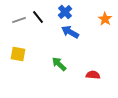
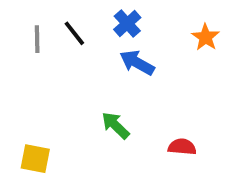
gray line: (19, 20) -> (37, 39), turned -72
yellow square: (18, 54) -> (35, 159), moved

